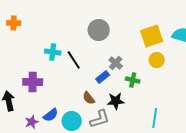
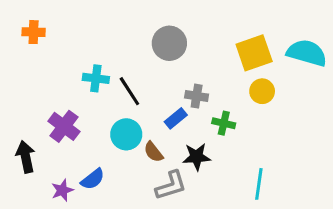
gray cross: (116, 63) -> (197, 96), turned -32
purple cross: (33, 82) -> (64, 126), turned 36
cyan circle: (72, 121) -> (126, 134), moved

